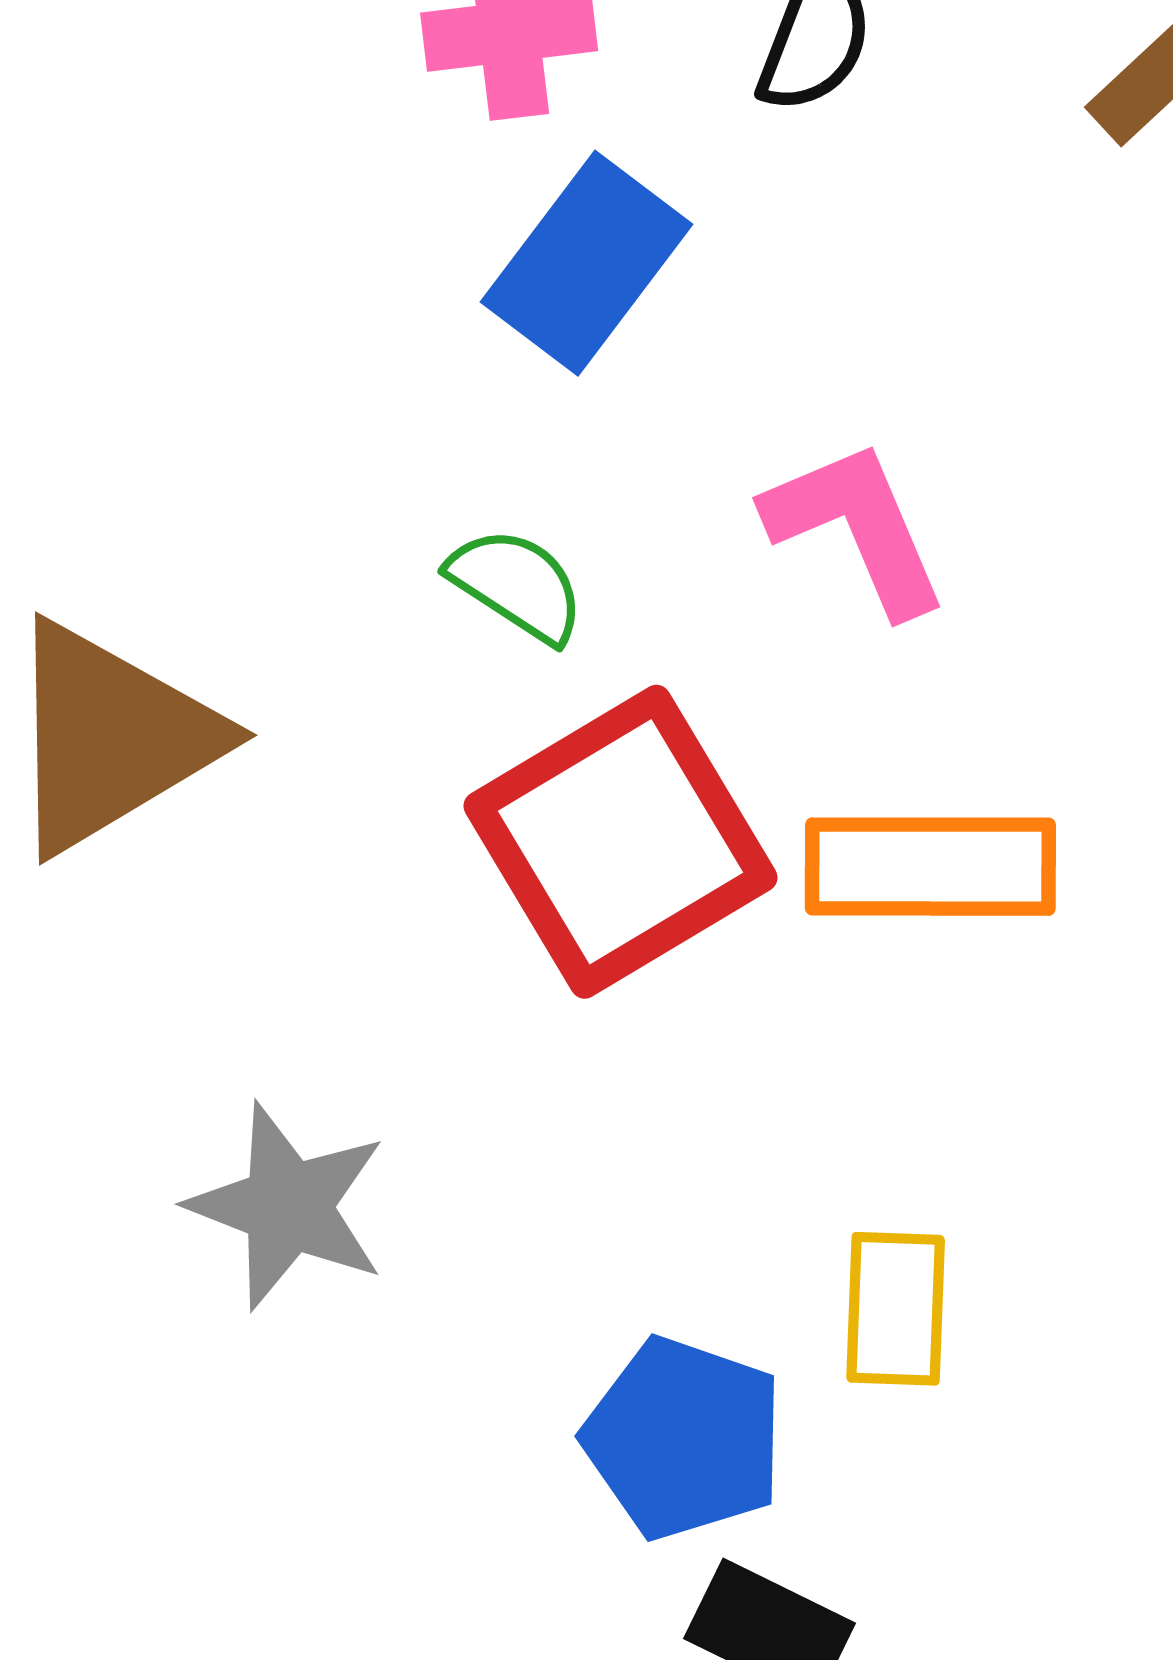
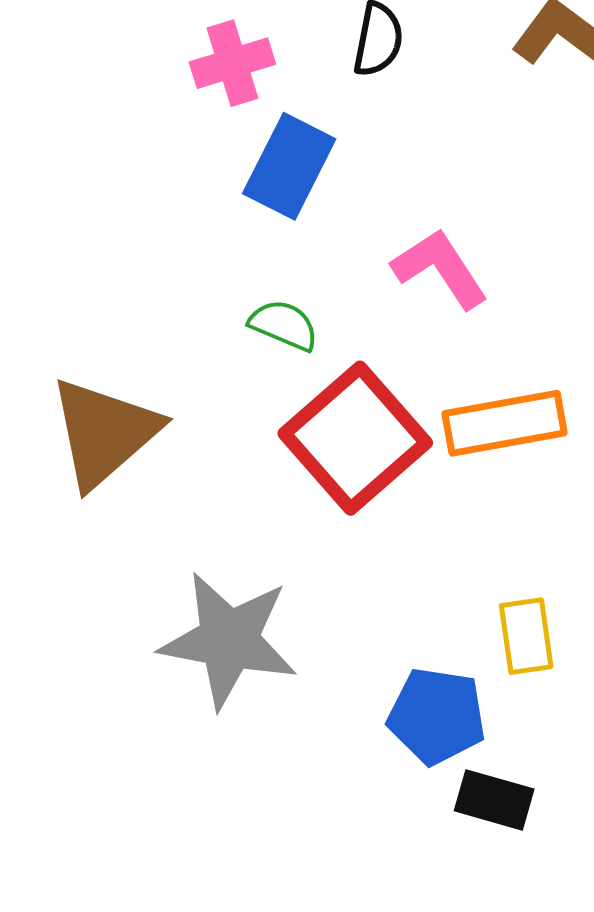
gray star: (288, 1206) -> (229, 640), size x1.4

